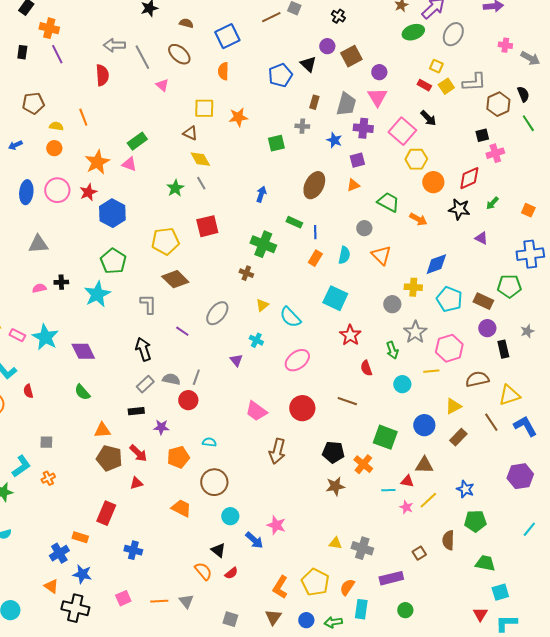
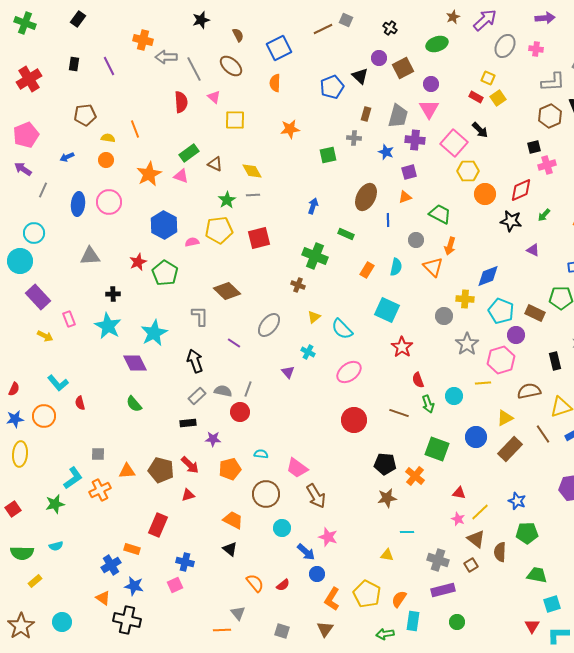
brown semicircle: (186, 23) -> (238, 35), turned 48
orange cross: (49, 28) -> (143, 40), moved
green ellipse: (413, 32) -> (437, 44), moved
pink cross: (505, 45) -> (536, 49), moved
red semicircle: (102, 75) -> (181, 102), moved
gray L-shape: (474, 82) -> (553, 82), moved
yellow square: (204, 108) -> (235, 120), moved
brown triangle: (190, 133) -> (215, 164), moved
gray line: (201, 183) -> (253, 195), turned -64
red star: (88, 192) -> (138, 262), moved
orange arrow: (418, 219) -> (450, 246), moved, turned 78
blue line: (315, 232) -> (388, 220), moved
yellow pentagon: (165, 241) -> (219, 230), moved
pink semicircle: (39, 288) -> (192, 242), moved
cyan star: (97, 294) -> (154, 333), moved
purple circle: (487, 328) -> (516, 335), moved
pink rectangle: (17, 335) -> (69, 319), moved, turned 42
cyan star: (45, 337) -> (108, 326), moved
green arrow: (392, 350) -> (428, 404), moved
pink trapezoid: (256, 411) -> (297, 468), moved
orange triangle: (102, 430) -> (127, 471), moved
brown rectangle: (458, 437) -> (510, 449), size x1.4
brown arrow: (277, 451) -> (316, 496), moved, turned -45
brown triangle: (424, 465) -> (476, 539), moved, turned 36
orange cross: (48, 478) -> (100, 490), size x1.5
cyan line: (388, 490) -> (407, 532), moved
gray cross: (362, 548) -> (438, 560), moved
black triangle: (218, 550) -> (230, 549), moved
pink square: (123, 598) -> (175, 585), moved
orange line: (159, 601) -> (222, 630), moved
blue circle: (306, 620) -> (317, 574), moved

